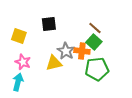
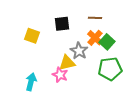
brown line: (95, 28) -> (95, 18), moved, turned -40
orange cross: (82, 51) -> (95, 38), moved, turned 35
pink star: (23, 62) -> (60, 75), moved

